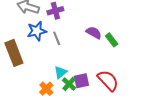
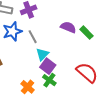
cyan triangle: (61, 72) -> (42, 54), moved
purple square: (81, 81) -> (48, 66), moved, turned -35

